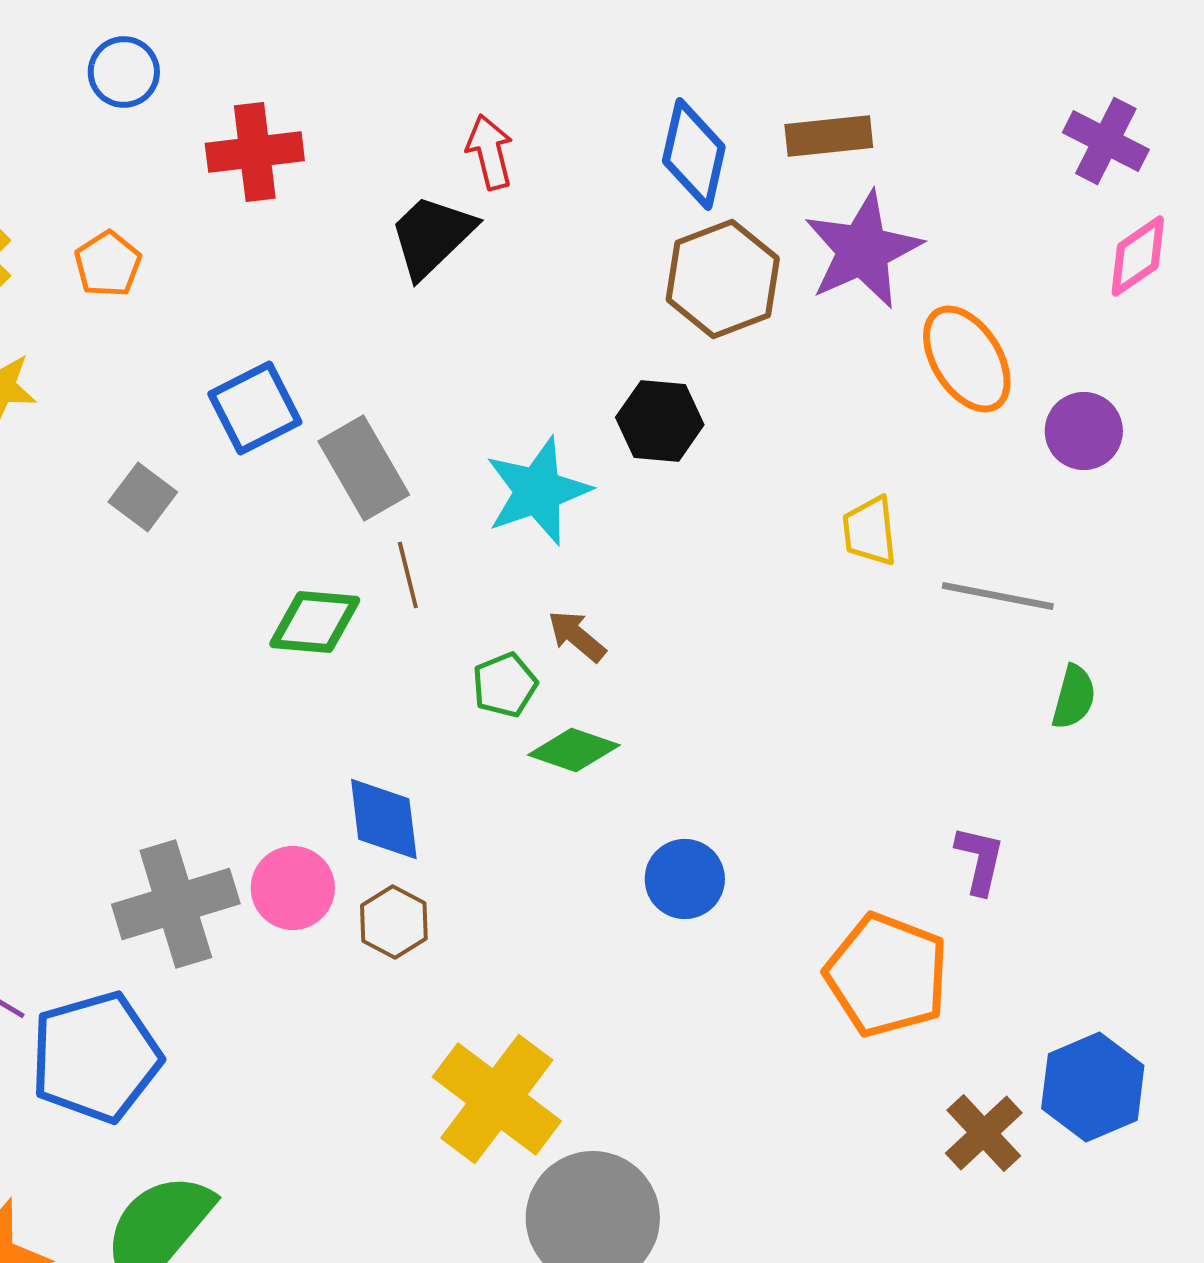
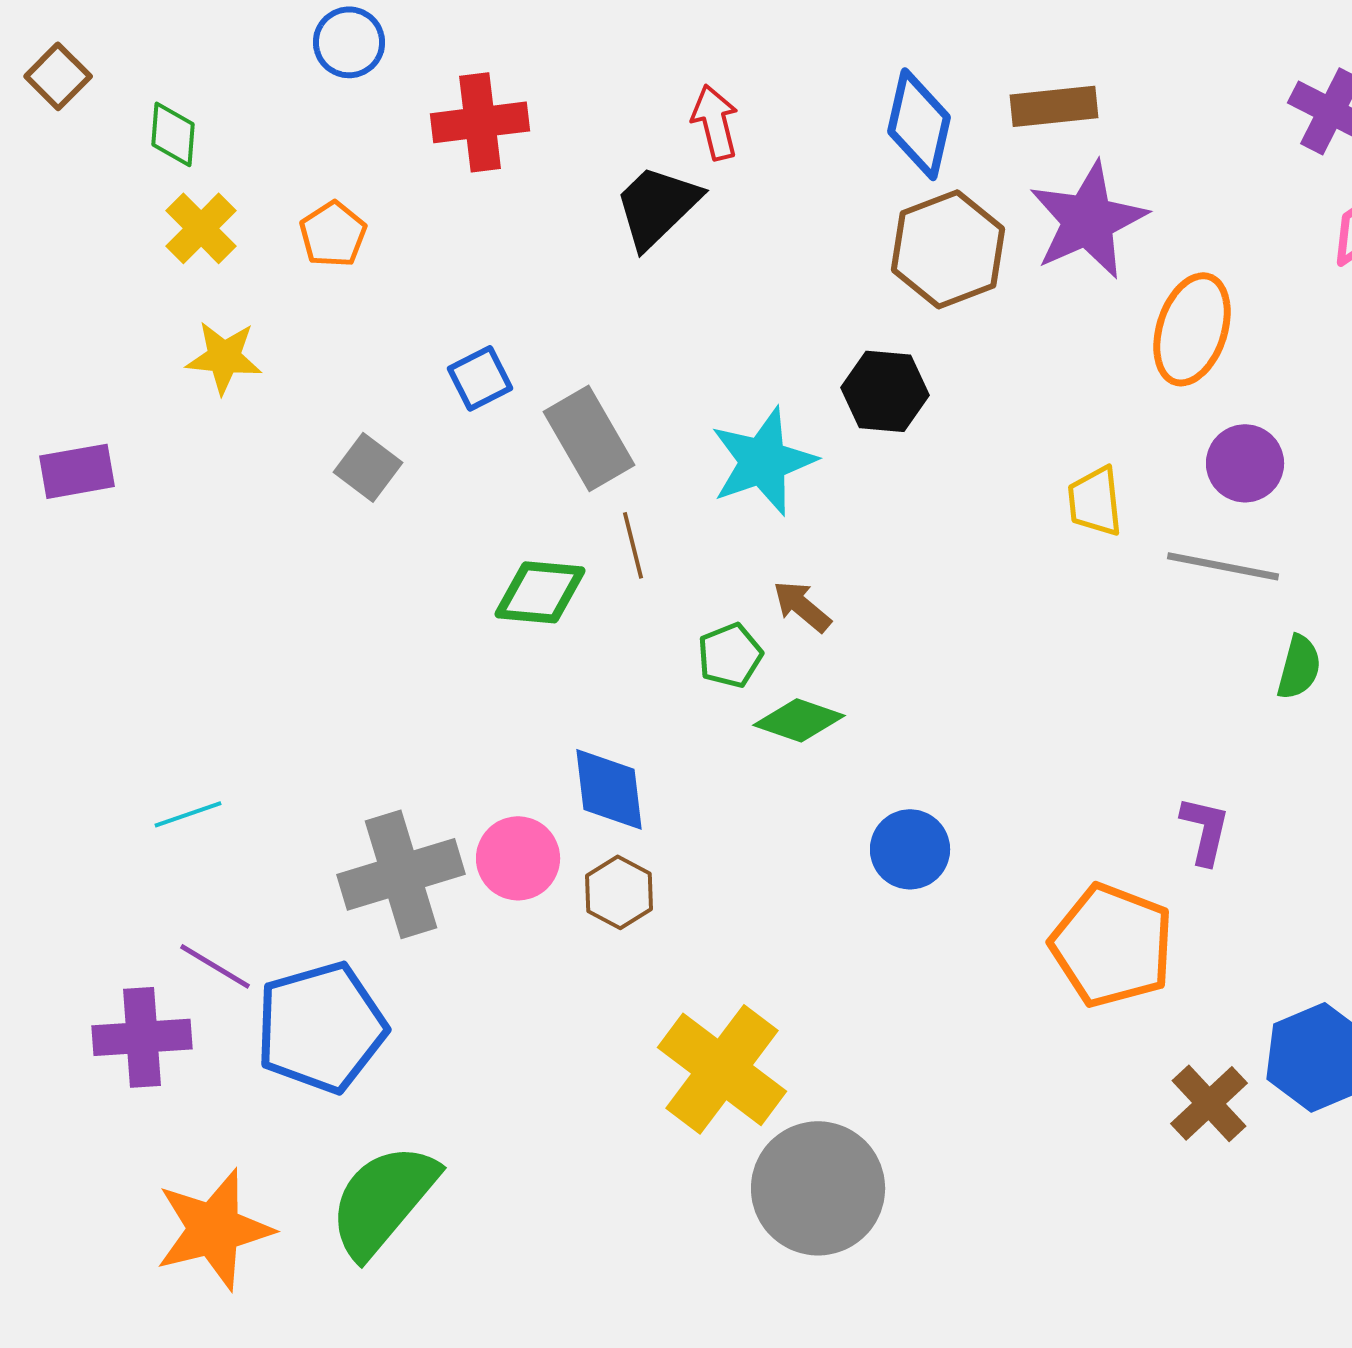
orange ellipse: (967, 359) -> (1192, 329), turned 50
blue square: (255, 408) -> (480, 378), size x0.7
purple circle: (1084, 431) -> (1245, 463), moved

